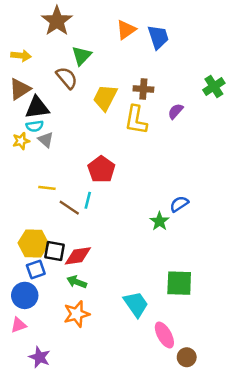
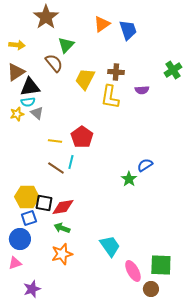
purple semicircle: (176, 111) -> (142, 90), turned -136
yellow line: (47, 188) -> (55, 141), moved
green square: (179, 283) -> (161, 265), moved
purple star: (40, 357) -> (32, 289), turned 30

